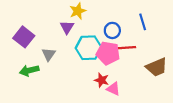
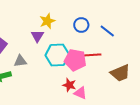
blue line: (143, 22) -> (107, 31), turned -35
blue circle: (112, 30) -> (81, 25), moved
gray triangle: (49, 54) -> (20, 61), turned 48

